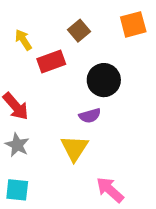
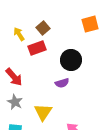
brown square: (79, 31) -> (43, 28), moved
yellow triangle: (74, 148) -> (43, 112), moved

